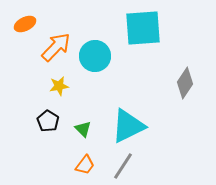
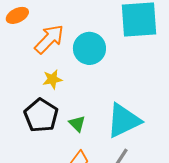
black pentagon: (48, 121) -> (41, 115), size x1.5

